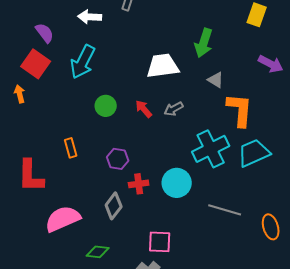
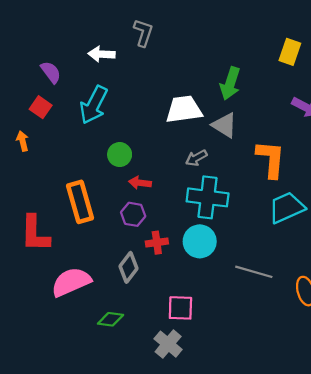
red square: (36, 64) -> (41, 107), size x0.7
gray triangle: (216, 80) -> (224, 125), moved, size x1.4
red arrow: (144, 109) -> (140, 183), moved, turned -42
orange rectangle: (71, 148) -> (80, 202), size x1.8
cyan cross: (211, 149) -> (208, 197), moved, turned 33

